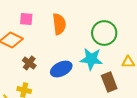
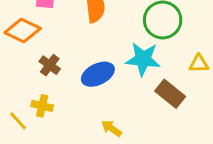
brown rectangle: (109, 82) -> (170, 94), turned -30

